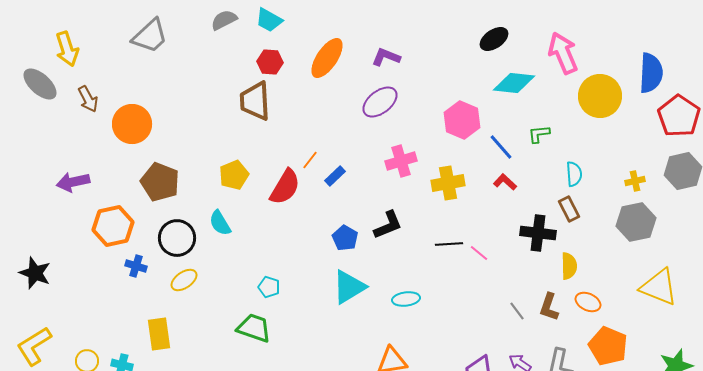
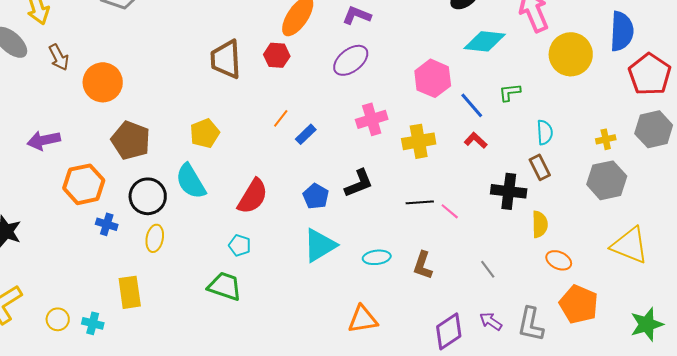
red hexagon: (270, 62) -> (277, 55), moved
red semicircle: (285, 187) -> (253, 196), moved
cyan semicircle: (220, 223) -> (191, 181), size x1.4
yellow ellipse: (184, 280) -> (155, 238), turned -44
brown L-shape: (549, 307) -> (423, 265), moved

